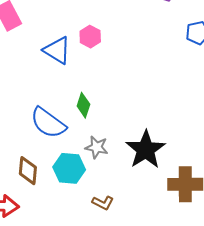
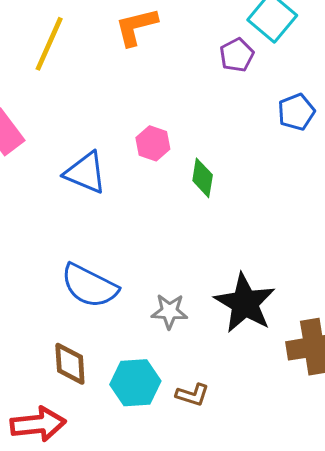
pink hexagon: (90, 37) -> (153, 143), moved
green diamond: (83, 105) -> (203, 178), moved
cyan hexagon: (69, 168) -> (135, 383), moved

